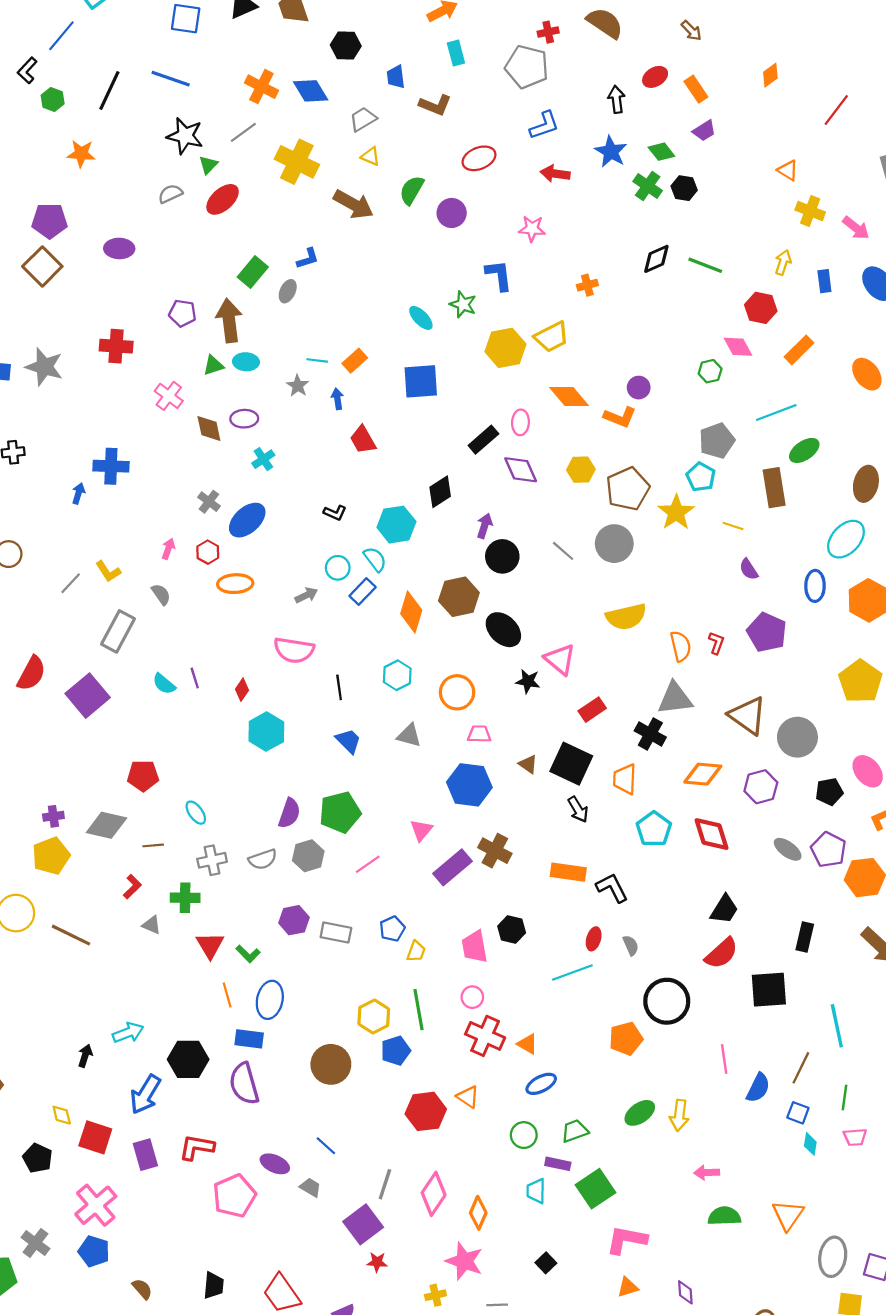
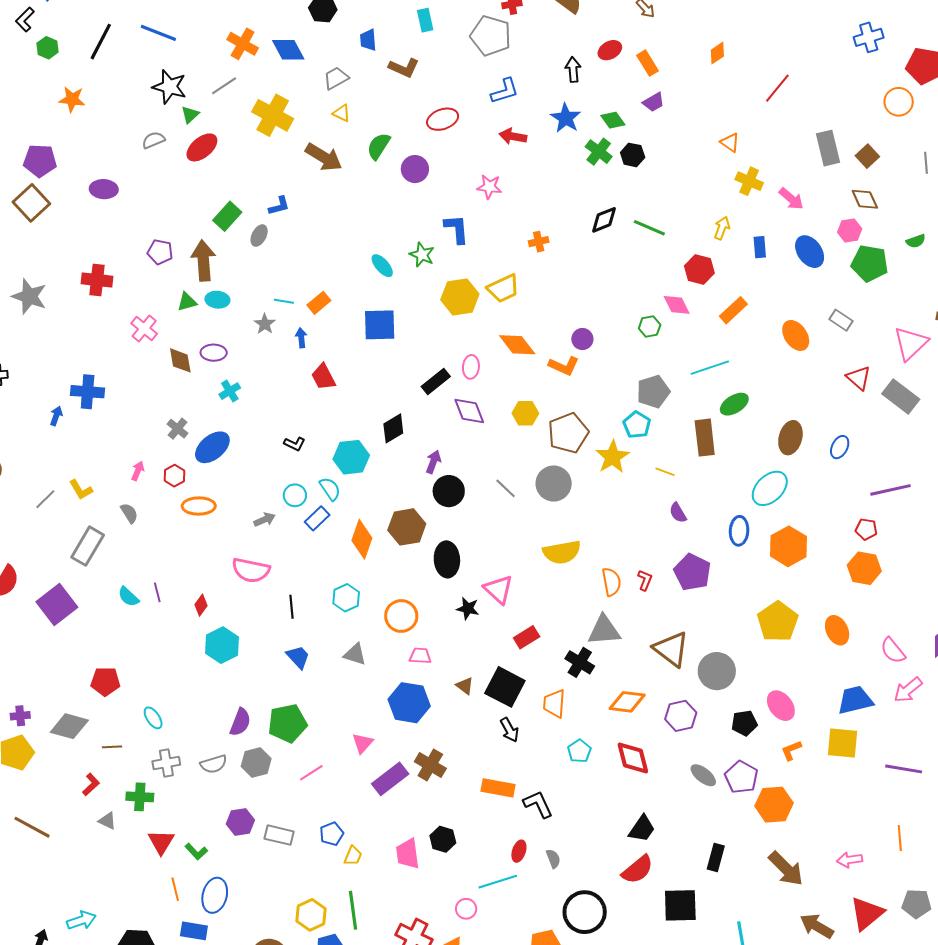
black ellipse: (503, 630) -> (447, 559), turned 40
cyan pentagon: (654, 829) -> (579, 751), size x0.7
pink circle: (472, 997) -> (466, 909), moved

